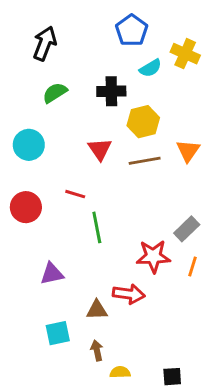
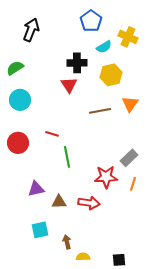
green semicircle: (55, 93) -> (15, 68), moved
yellow hexagon: (143, 122) -> (111, 75), moved
red triangle: (100, 149) -> (69, 85), moved
brown triangle: (97, 310) -> (59, 202), moved

